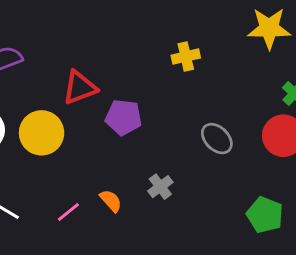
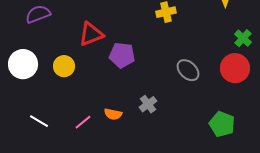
yellow circle: (42, 133) -> (64, 66), size x0.7
orange semicircle: (111, 201) -> (113, 114), turned 144

